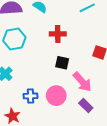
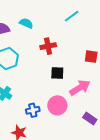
pink arrow: (82, 82) -> (80, 88), turned -70
purple rectangle: (86, 106) -> (90, 119), moved

